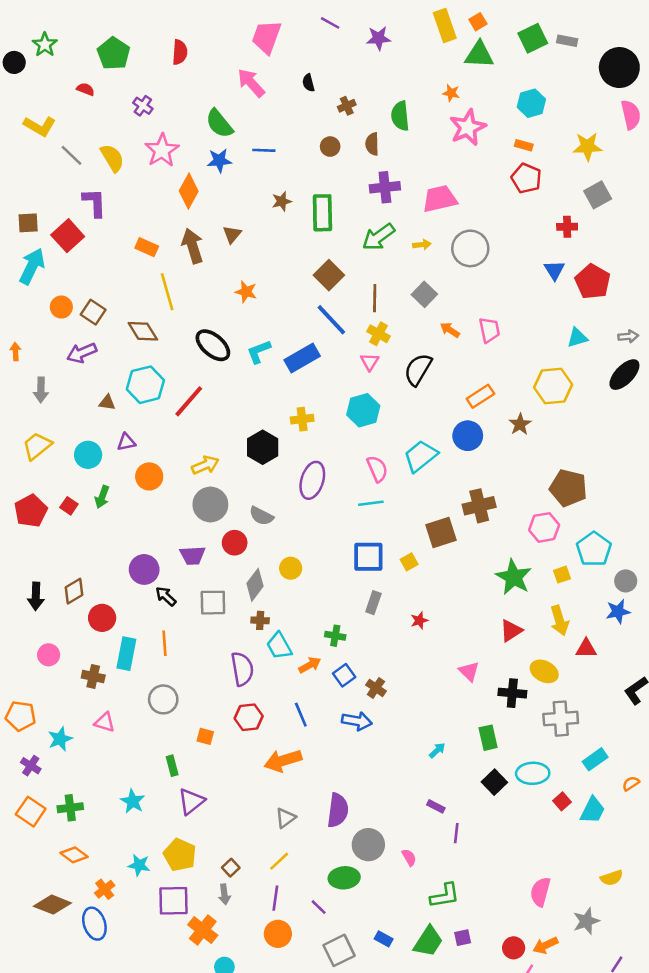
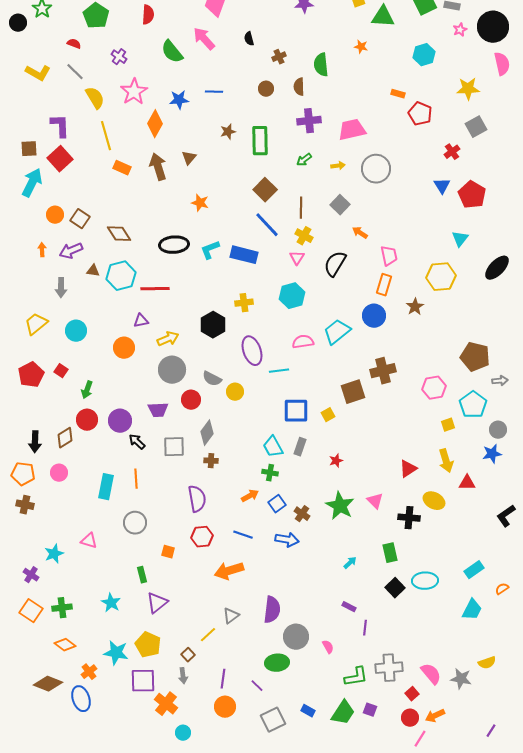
green semicircle: (219, 124) -> (172, 52), moved
pink star: (468, 127) -> (460, 30), moved, size x0.5
orange rectangle: (524, 145) -> (398, 94), moved
gray line: (72, 155) -> (75, 72), moved
purple L-shape: (94, 203) -> (60, 126), moved
red cross: (567, 227) -> (452, 152), turned -35
green arrow: (379, 237) -> (304, 160), size x0.6
yellow line: (167, 292) -> (106, 136), moved
pink trapezoid: (489, 330) -> (389, 256), moved
gray arrow: (628, 336) -> (500, 381), moved
cyan triangle: (577, 338) -> (460, 239), turned -36
black ellipse: (213, 345) -> (174, 245), turned -44
orange arrow: (15, 352) -> (42, 250), moved
blue rectangle: (302, 358) -> (244, 255), turned 44
gray arrow: (41, 390) -> (61, 288), moved
orange rectangle: (480, 396) -> (384, 285), turned -40
red line: (189, 401) -> (155, 289), turned 48
brown triangle: (107, 403) -> (93, 271), moved
purple triangle: (126, 442) -> (141, 321), moved
pink semicircle: (377, 469) -> (303, 342), turned -75
purple ellipse: (312, 480) -> (252, 351), turned -36
brown pentagon: (568, 488) -> (475, 357), moved
green arrow: (102, 497) -> (87, 390), moved
cyan line: (371, 503) -> (279, 371), moved
yellow circle: (291, 568) -> (235, 392), moved
green star: (514, 577) -> (340, 506), moved
red circle: (102, 618) -> (87, 420), moved
cyan trapezoid: (279, 646) -> (273, 447), moved
pink circle: (49, 655) -> (59, 473), moved
brown cross: (93, 676) -> (25, 505), moved
blue line: (301, 715) -> (243, 535), turned -48
orange pentagon: (21, 716) -> (23, 474), moved
gray cross: (561, 719) -> (389, 668), moved
red square: (562, 801) -> (412, 694), moved
yellow line: (279, 861) -> (208, 635), moved
cyan star: (139, 865) -> (116, 653), size x1.4
pink semicircle: (540, 892) -> (431, 674), turned 125
gray star: (586, 921) -> (461, 679), moved, turned 30
purple square: (463, 938) -> (370, 710), turned 32

